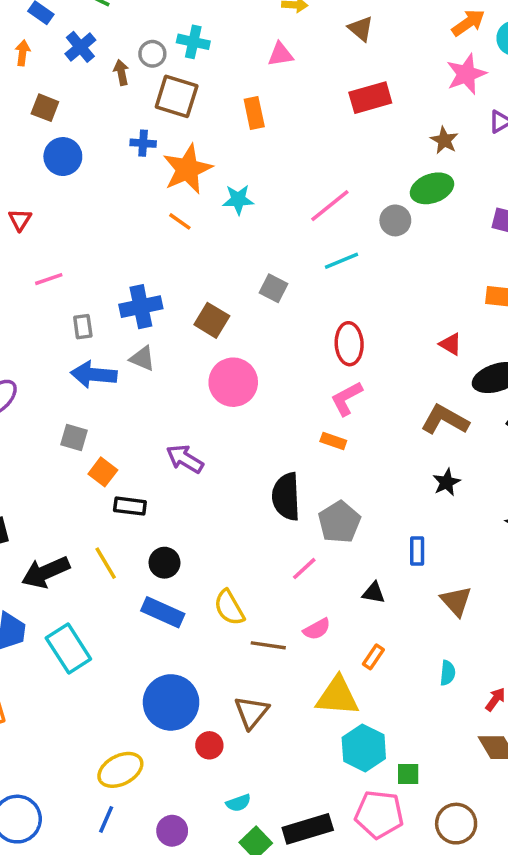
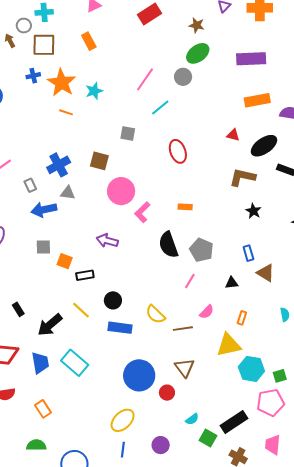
pink L-shape: (347, 398) -> (142, 212), moved
brown triangle: (456, 601) -> (266, 273), moved

